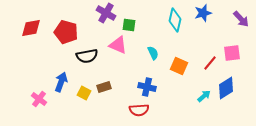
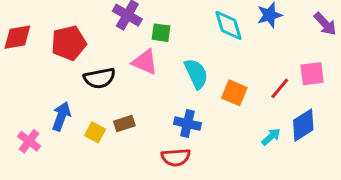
cyan diamond: (175, 20) -> (228, 25), turned -30
red pentagon: (66, 32) -> (69, 43), turned -30
cyan semicircle: (153, 53) -> (196, 74), size x1.5

